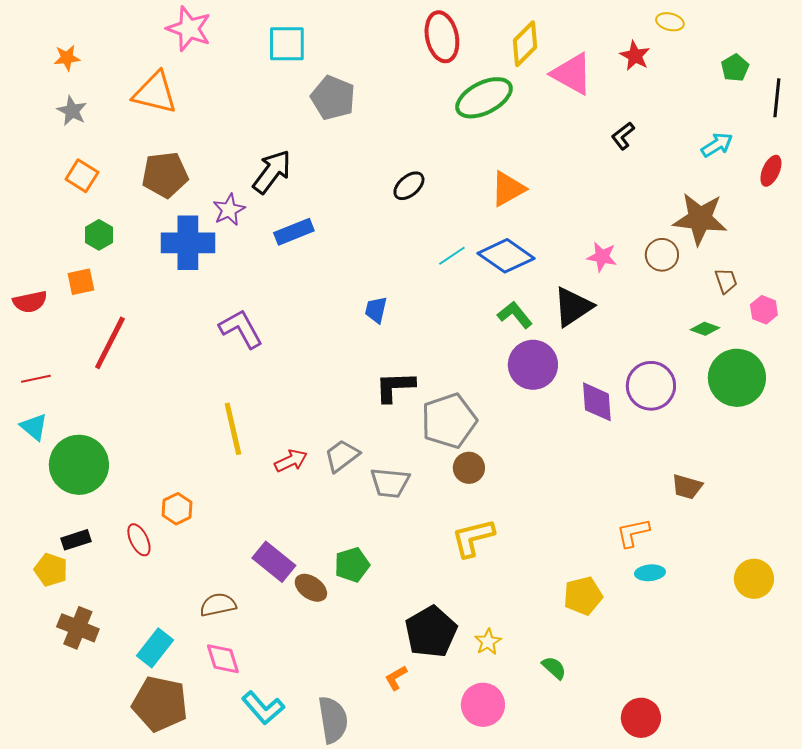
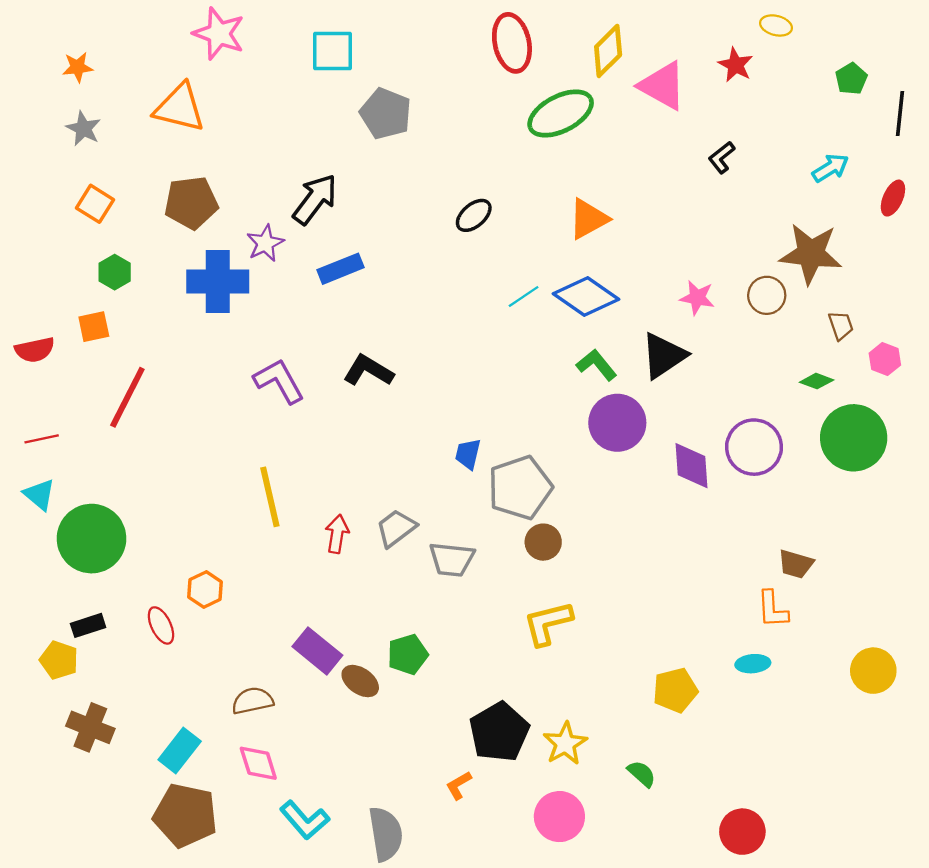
blue trapezoid: (376, 310) -> (468, 454), moved
black L-shape: (395, 387) -> (368, 371), moved, turned 33
red arrow: (291, 461) -> (337, 534), turned -56
orange L-shape: (633, 533) -> (773, 609), moved, turned -81
yellow star: (488, 642) -> (565, 744), size x1.4

